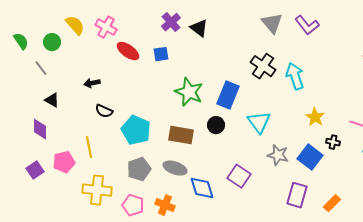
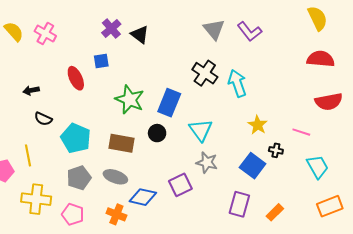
red ellipse: (128, 51) -> (76, 78), moved, turned 30
gray star: (278, 155) -> (207, 163), moved
purple square: (239, 176) -> (180, 185), turned 30
blue diamond: (202, 188) -> (143, 197), turned -60
orange cross: (165, 205) -> (116, 214), moved

